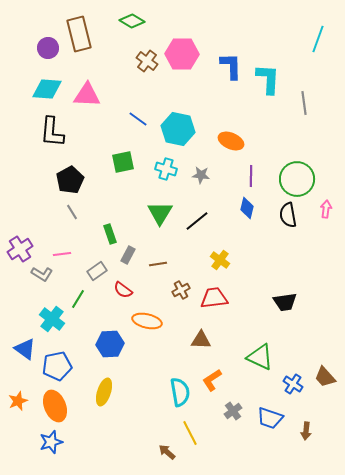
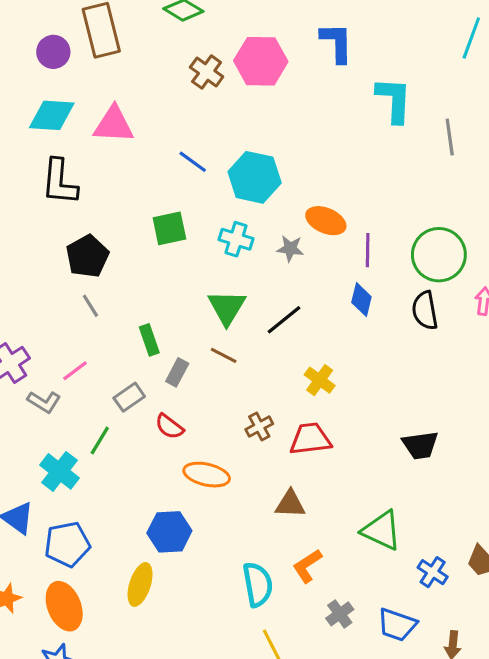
blue L-shape: (231, 66) -> (337, 43), moved
orange ellipse: (231, 141) -> (326, 221), moved
pink line: (62, 254) -> (75, 371), turned -30
brown line: (158, 264) -> (224, 355), moved, turned 36
blue hexagon: (110, 344) -> (169, 532), moved

